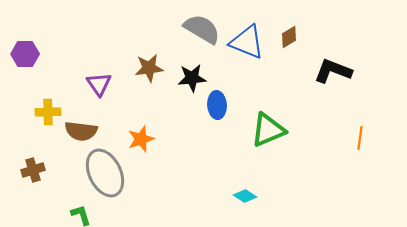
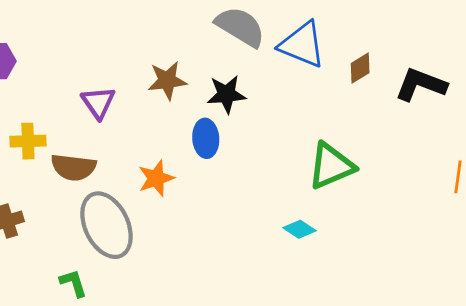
brown diamond: (289, 37) -> (360, 68), moved
blue ellipse: (217, 105) -> (206, 138), moved
cyan diamond: (245, 196) -> (299, 229), moved

